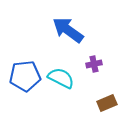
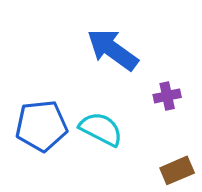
purple cross: (94, 64) -> (167, 96), moved

